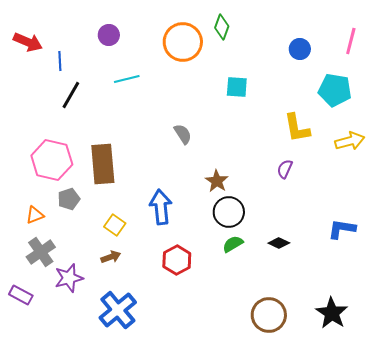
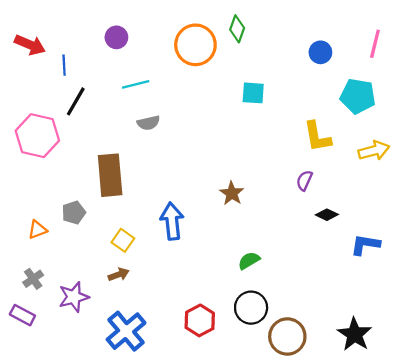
gray semicircle: (183, 134) -> (148, 123), moved, turned 110
pink hexagon: (52, 160) -> (37, 136), moved
black circle: (229, 212) -> (251, 308), moved
black diamond: (279, 243) -> (327, 215), moved
gray cross: (41, 252) -> (33, 279), moved, size x0.7
red hexagon: (177, 260) -> (200, 320), moved

